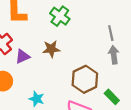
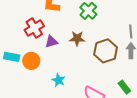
brown hexagon: (85, 79) -> (106, 51), moved

